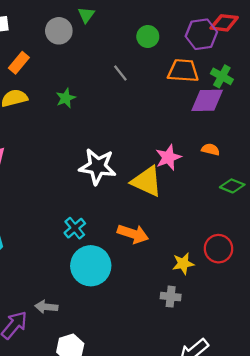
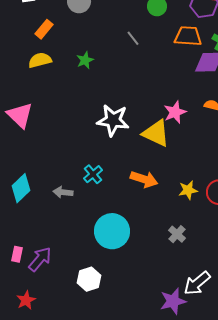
yellow star: (183, 263) -> (188, 190), moved
cyan circle: (91, 266) -> (112, 231), moved
gray cross: (171, 297) -> (177, 234), turned 36
gray arrow: (46, 307) -> (63, 192), moved

